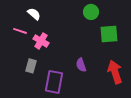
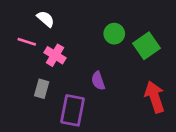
green circle: (91, 12) -> (114, 34), moved
green square: (109, 34) -> (147, 46), turned -30
purple semicircle: (81, 65) -> (98, 81), moved

